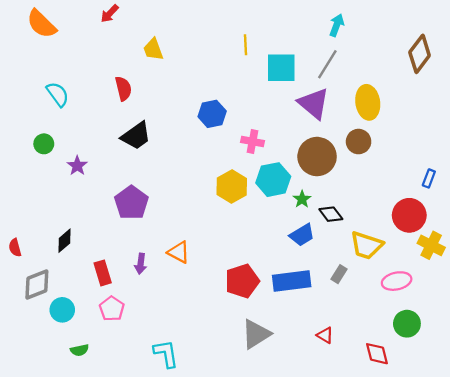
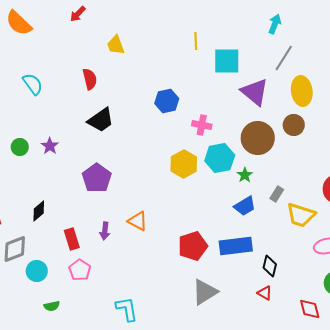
gray line: (327, 64) -> (284, 58), moved
green circle: (44, 144) -> (20, 147), moved
black diamond: (331, 214) -> (270, 266), moved, turned 50
gray rectangle: (339, 274) -> (277, 194), moved

